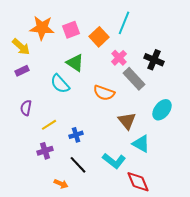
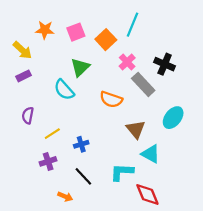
orange star: (42, 28) -> (45, 30), size x0.7
green triangle: (75, 63) -> (80, 67), turned 42
cyan L-shape: (114, 161) -> (122, 172), turned 145

